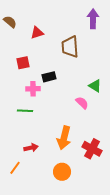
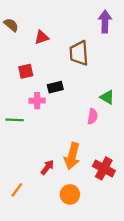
pink semicircle: (82, 103) -> (93, 116), turned 56
green line: (25, 111) -> (15, 120), moved
red arrow: (31, 148) -> (47, 167), moved, turned -40

